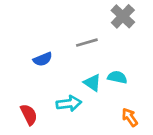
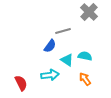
blue semicircle: (43, 59) -> (50, 46), moved, turned -32
orange arrow: (130, 117) -> (85, 79), moved

